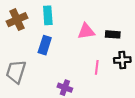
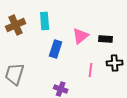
pink triangle: (86, 31) -> (81, 36), turned -30
blue rectangle: (45, 45) -> (56, 49), moved

